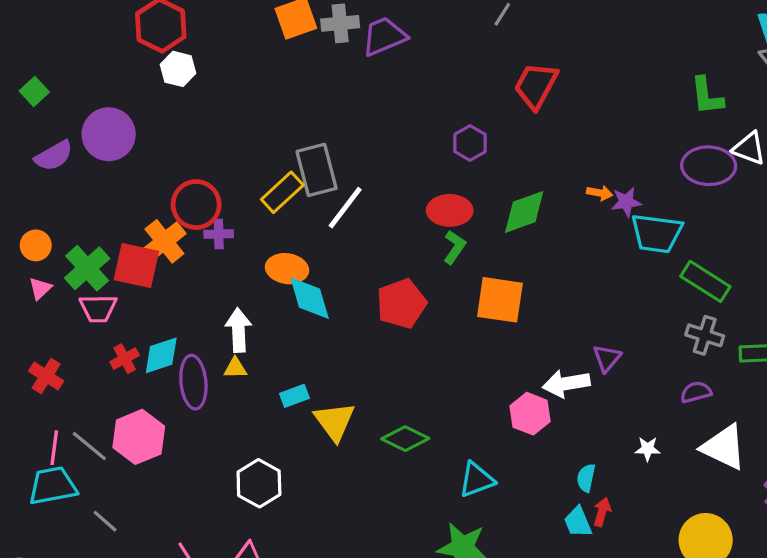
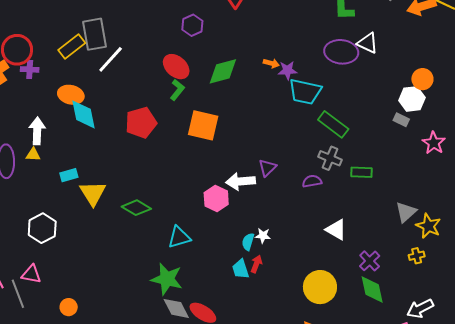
red ellipse: (450, 210) -> (176, 67), turned 36
purple semicircle: (696, 392) -> (312, 181), moved
white triangle: (724, 447) -> (336, 230), size x0.7
white star: (648, 449) -> (263, 236), moved

